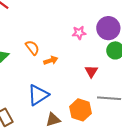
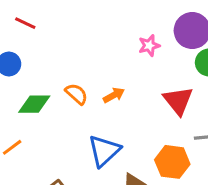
orange semicircle: (32, 48) -> (76, 94), moved
red triangle: (91, 71) -> (178, 101), size x1.5

